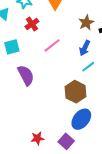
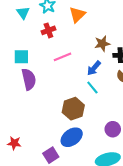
cyan square: (12, 47) -> (21, 57), moved
cyan line: (88, 67) -> (92, 88), turned 72
red star: (37, 138) -> (14, 143), moved

